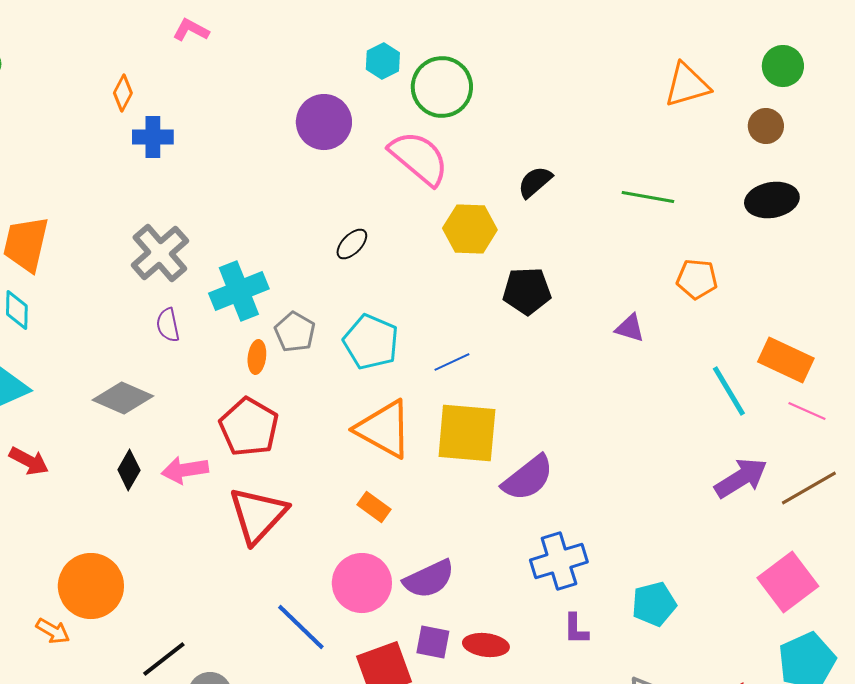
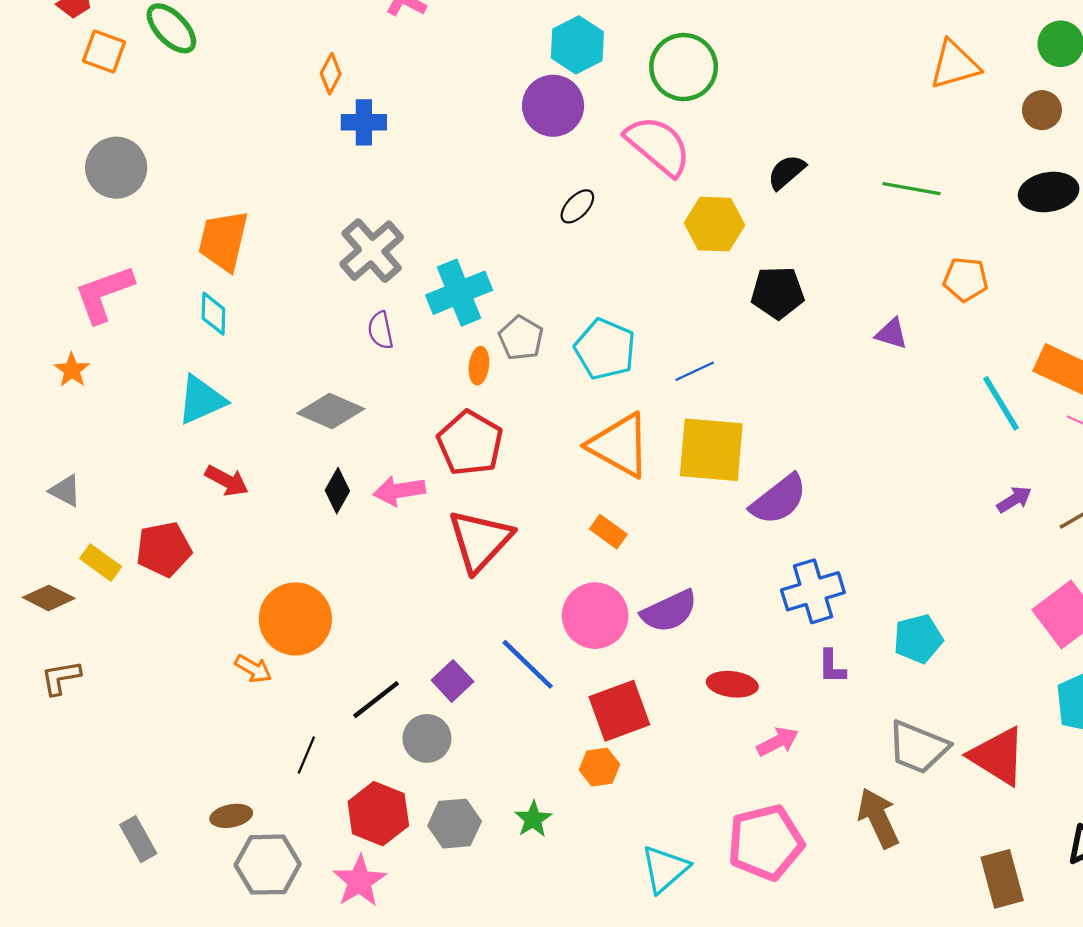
cyan hexagon: (383, 61) -> (577, 45), moved, size x1.4
black ellipse: (352, 244) -> (577, 206), moved
purple arrow: (741, 478) -> (1014, 499), size x0.6
purple square: (433, 642) -> (452, 681), moved, turned 36

